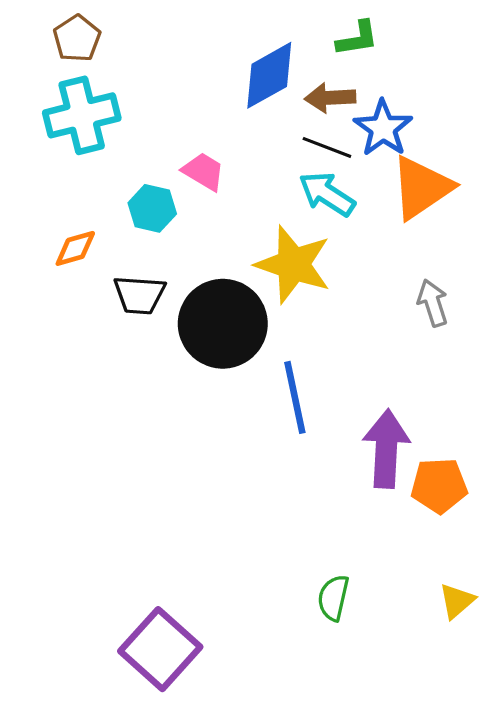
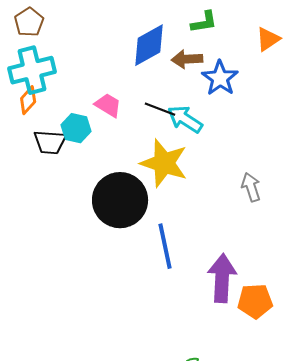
black line: (327, 147) -> (160, 109), moved
orange triangle: (421, 188) -> (268, 39), moved, size x0.6
orange diamond: (75, 248) -> (28, 100), moved, turned -32
black trapezoid: (139, 295) -> (50, 142), moved

